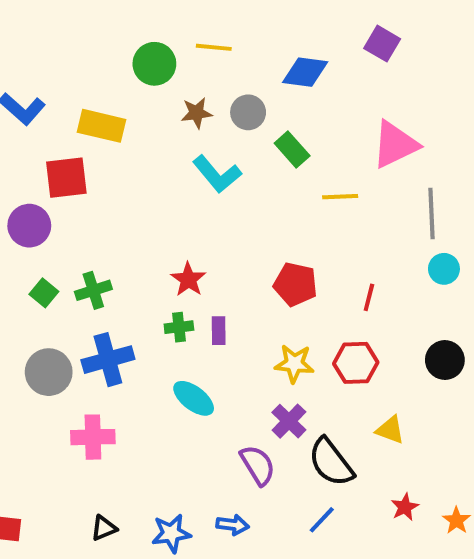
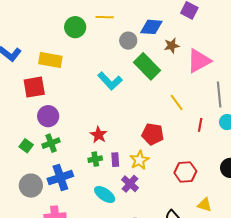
gray circle: (248, 112) -> (128, 41), moved
brown star: (197, 113) -> (172, 46), moved
green rectangle: (292, 150) -> (147, 66), size x1.5
yellow line: (340, 197) -> (177, 102), moved, turned 60
purple circle: (29, 226) -> (48, 116), moved
red line: (369, 297) -> (200, 125), moved
yellow star: (294, 364) -> (139, 160), moved, turned -30
purple cross: (289, 421) -> (130, 184), moved

